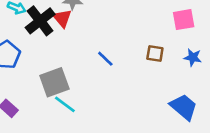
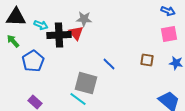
black cross: (40, 21) -> (59, 35), turned 35
gray square: (54, 82) -> (86, 83), moved, turned 35

